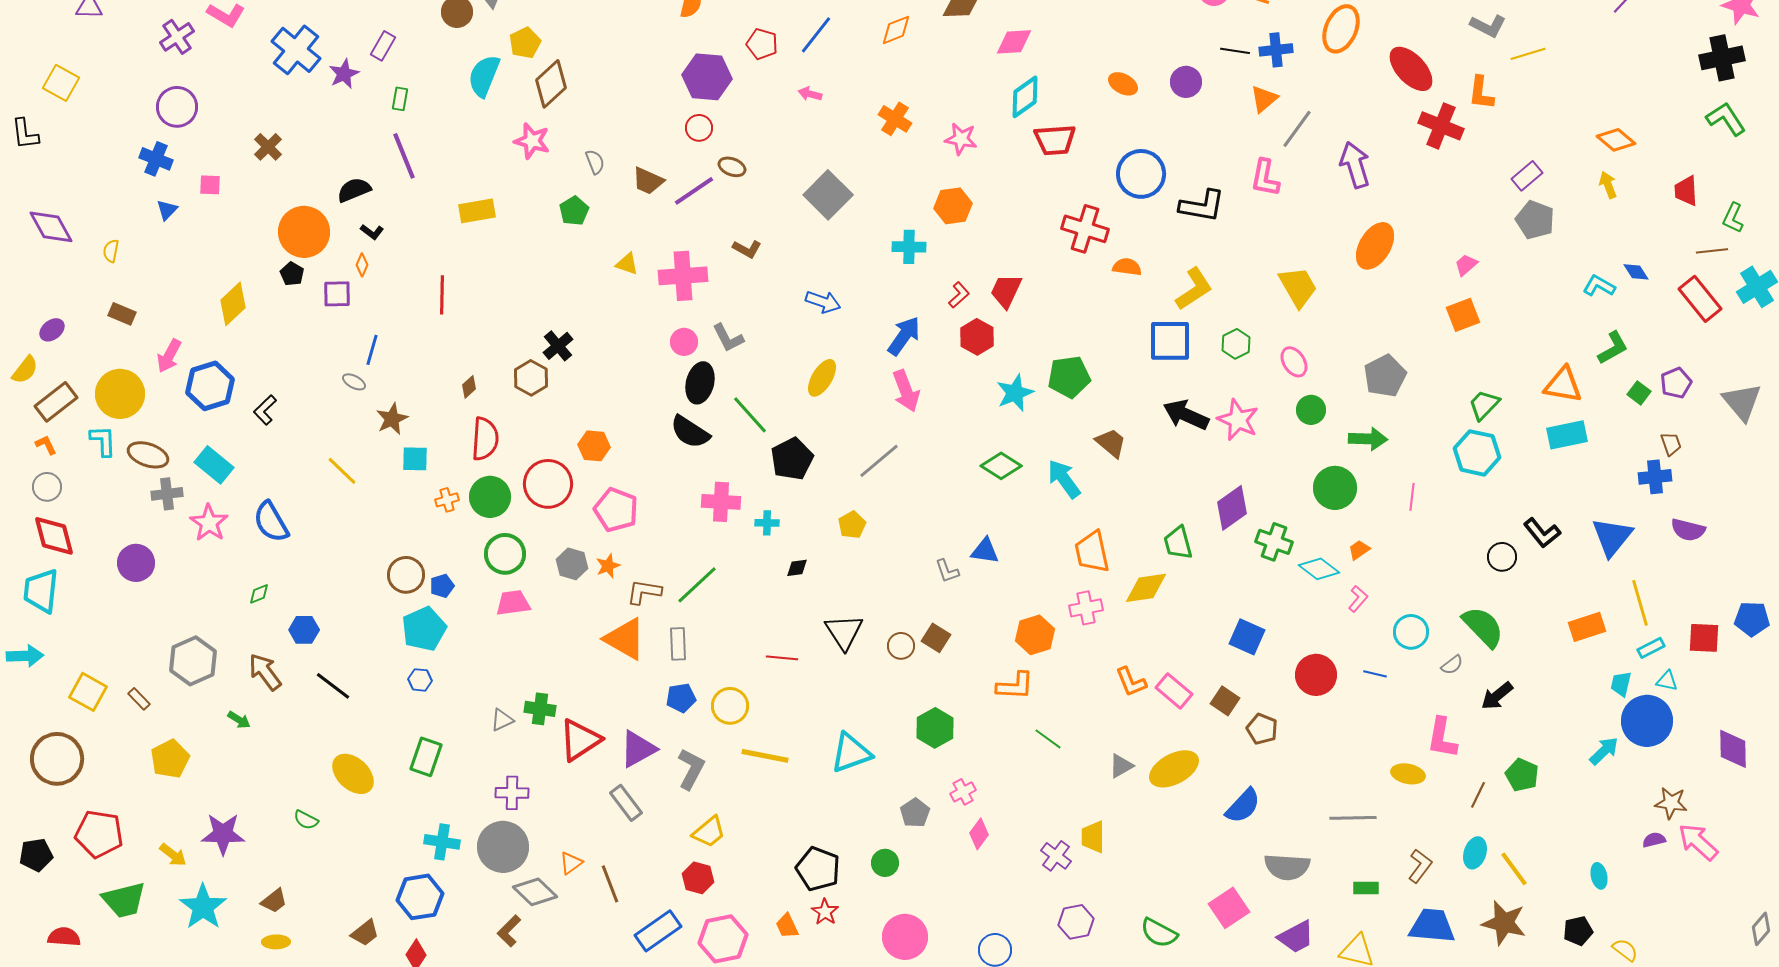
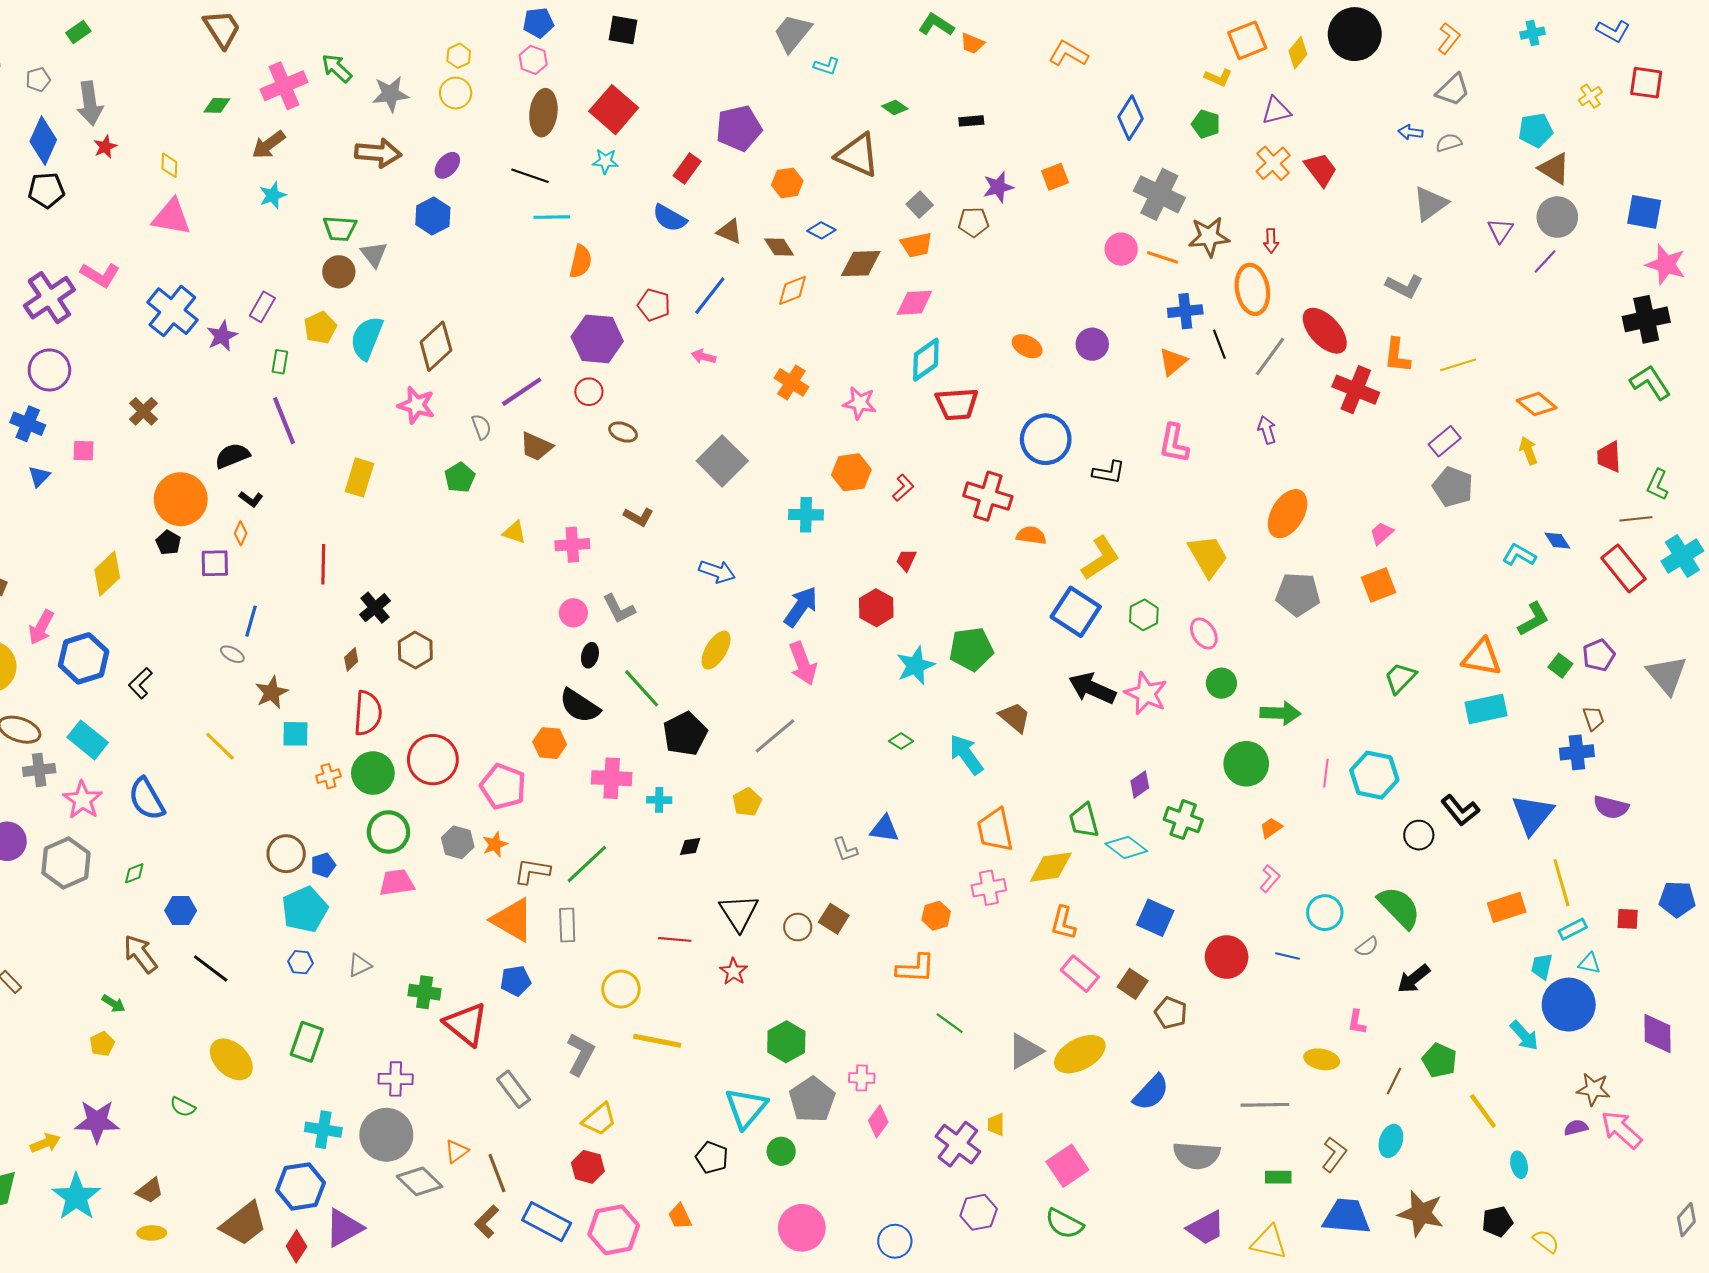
orange ellipse: (1341, 29) -> (1252, 289), turned -33
purple cross: (177, 37) -> (49, 298), size x1.4
yellow pentagon: (525, 43) -> (320, 328), moved
black line: (1235, 51) -> (1219, 344), moved, turned 60
yellow line: (1528, 54) -> (1458, 365), moved
gray line: (1297, 129) -> (1270, 357), moved
purple arrow: (1355, 165) -> (1267, 430), size x0.6
purple line: (694, 191) -> (522, 392), moved
black L-shape: (1202, 206) -> (1109, 472), size x0.7
yellow rectangle: (477, 211) -> (359, 477), turned -63
pink cross: (683, 276) -> (572, 545), size x0.7
red trapezoid: (1006, 291) -> (906, 560), size x0.6
red L-shape: (959, 295) -> (903, 488), moved
blue square: (1170, 341) -> (1076, 612), turned 33
black cross: (558, 346) -> (375, 608), moved
gray pentagon: (1385, 376) -> (1298, 594), moved, turned 30
black ellipse: (700, 383) -> (590, 655), size x0.6
orange hexagon: (594, 446) -> (550, 743), moved
cyan hexagon: (1477, 453) -> (1374, 775), moved
green diamond: (1001, 466) -> (901, 741), size x0.6
purple diamond: (1232, 508) -> (1140, 784), size x0.6
cyan diamond: (1319, 569) -> (1126, 847), moved
orange hexagon: (1035, 635) -> (936, 916), size x0.7
red square: (1704, 638) -> (1628, 919), size x0.7
gray hexagon: (193, 661) -> (66, 863), moved
orange L-shape: (1131, 682) -> (1063, 923), moved, turned 36
blue pentagon: (681, 698) -> (516, 981), moved
gray triangle: (502, 720) -> (359, 965), moved
green hexagon: (935, 728) -> (786, 1042), moved
pink L-shape: (1442, 738) -> (1357, 1022), size x0.6
red triangle: (580, 740) -> (466, 1024), turned -48
purple triangle: (638, 749) -> (344, 1228), moved
cyan arrow: (1604, 751) -> (1524, 1036), turned 92
cyan triangle: (851, 753) -> (746, 1108), moved, turned -30
yellow pentagon: (170, 759) -> (102, 1044), moved, size x0.6
gray triangle: (1121, 766) -> (1025, 1051), size x1.4
pink cross: (963, 792) -> (862, 1078), turned 30
gray pentagon: (915, 813) -> (812, 1100), size x1.5
yellow trapezoid: (1093, 837) -> (996, 1124), size x0.7
yellow arrow: (173, 855) -> (45, 1143), turned -60
purple cross: (1056, 856) -> (958, 1144), size x1.4
black pentagon: (818, 869) -> (712, 1158), size x0.7
yellow line: (1514, 869) -> (1483, 1111), moved
pink square: (1229, 908) -> (1067, 1166), moved
red star: (825, 912) -> (734, 971), moved
brown L-shape: (509, 931) -> (487, 1222), moved
blue rectangle: (658, 931) -> (547, 1222), turned 63
brown trapezoid: (365, 933) -> (244, 1224), size x1.6

